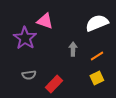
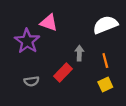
orange line: (97, 56) -> (105, 61), turned -72
red rectangle: (54, 84) -> (63, 73), moved

